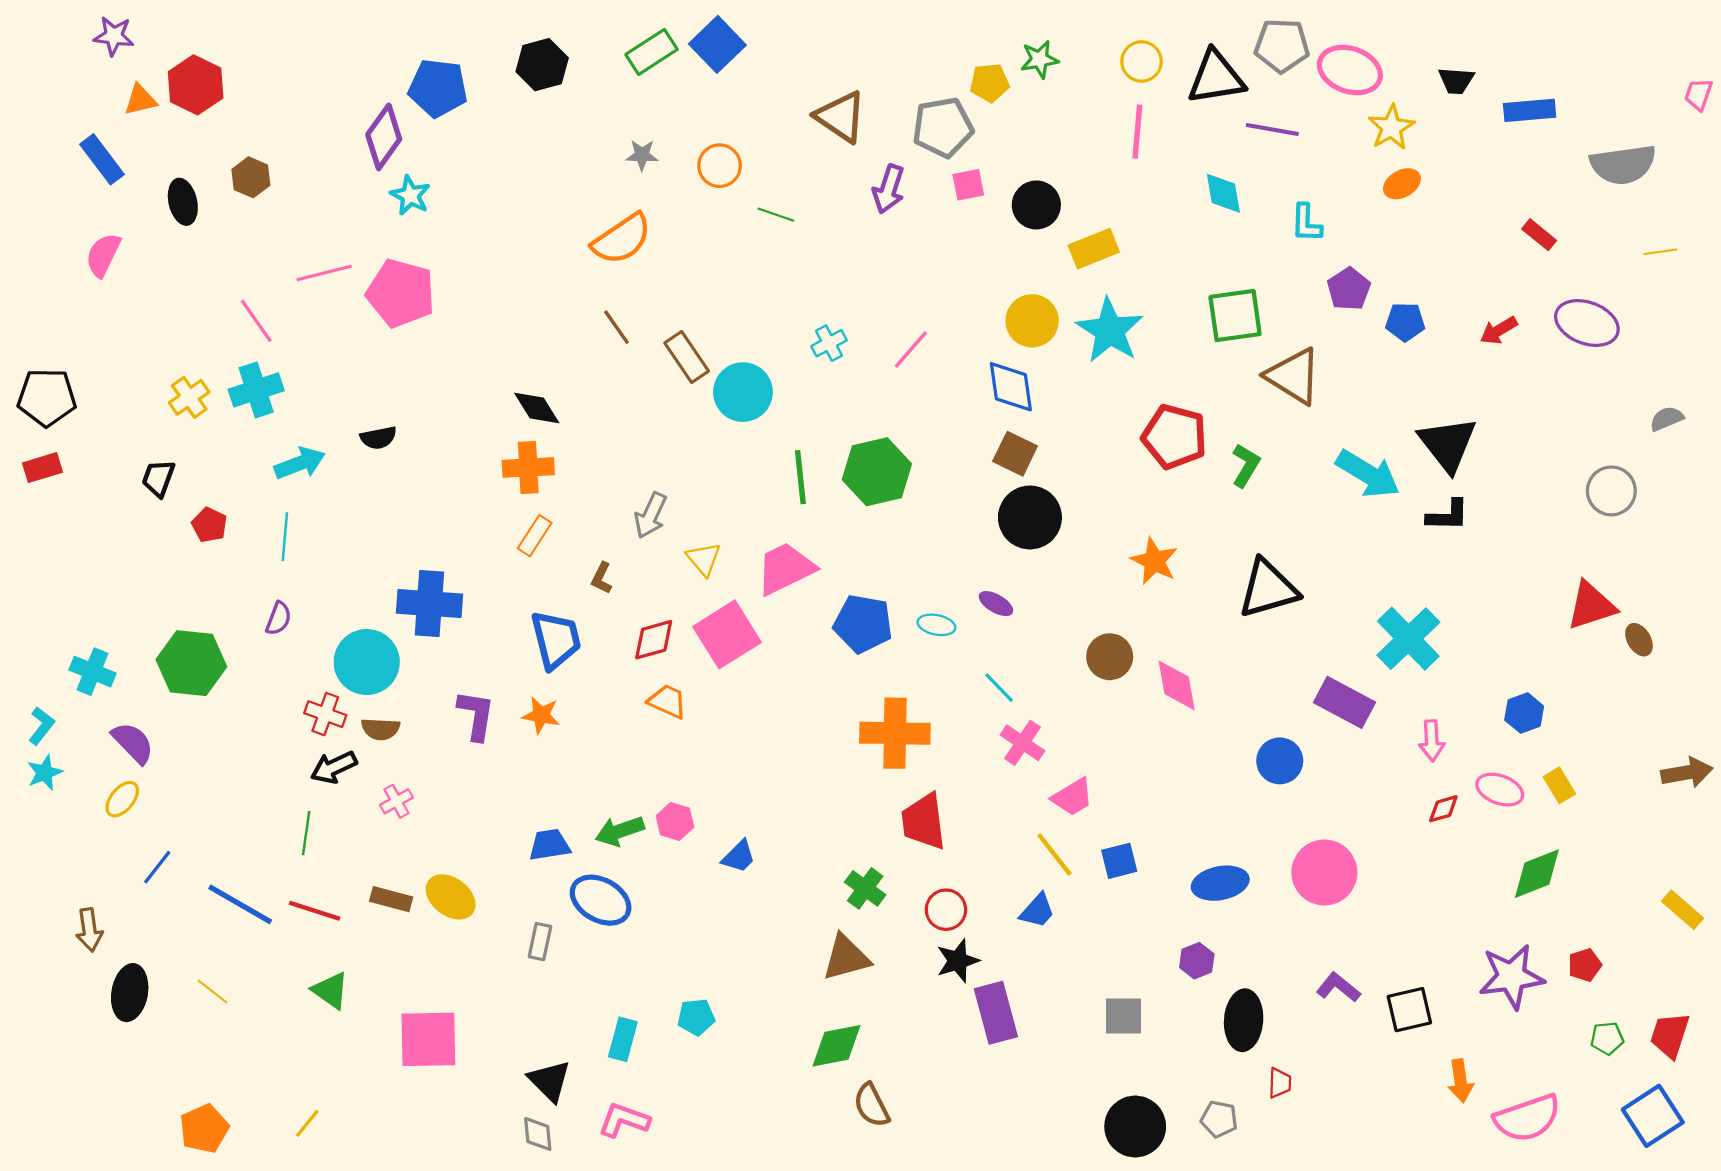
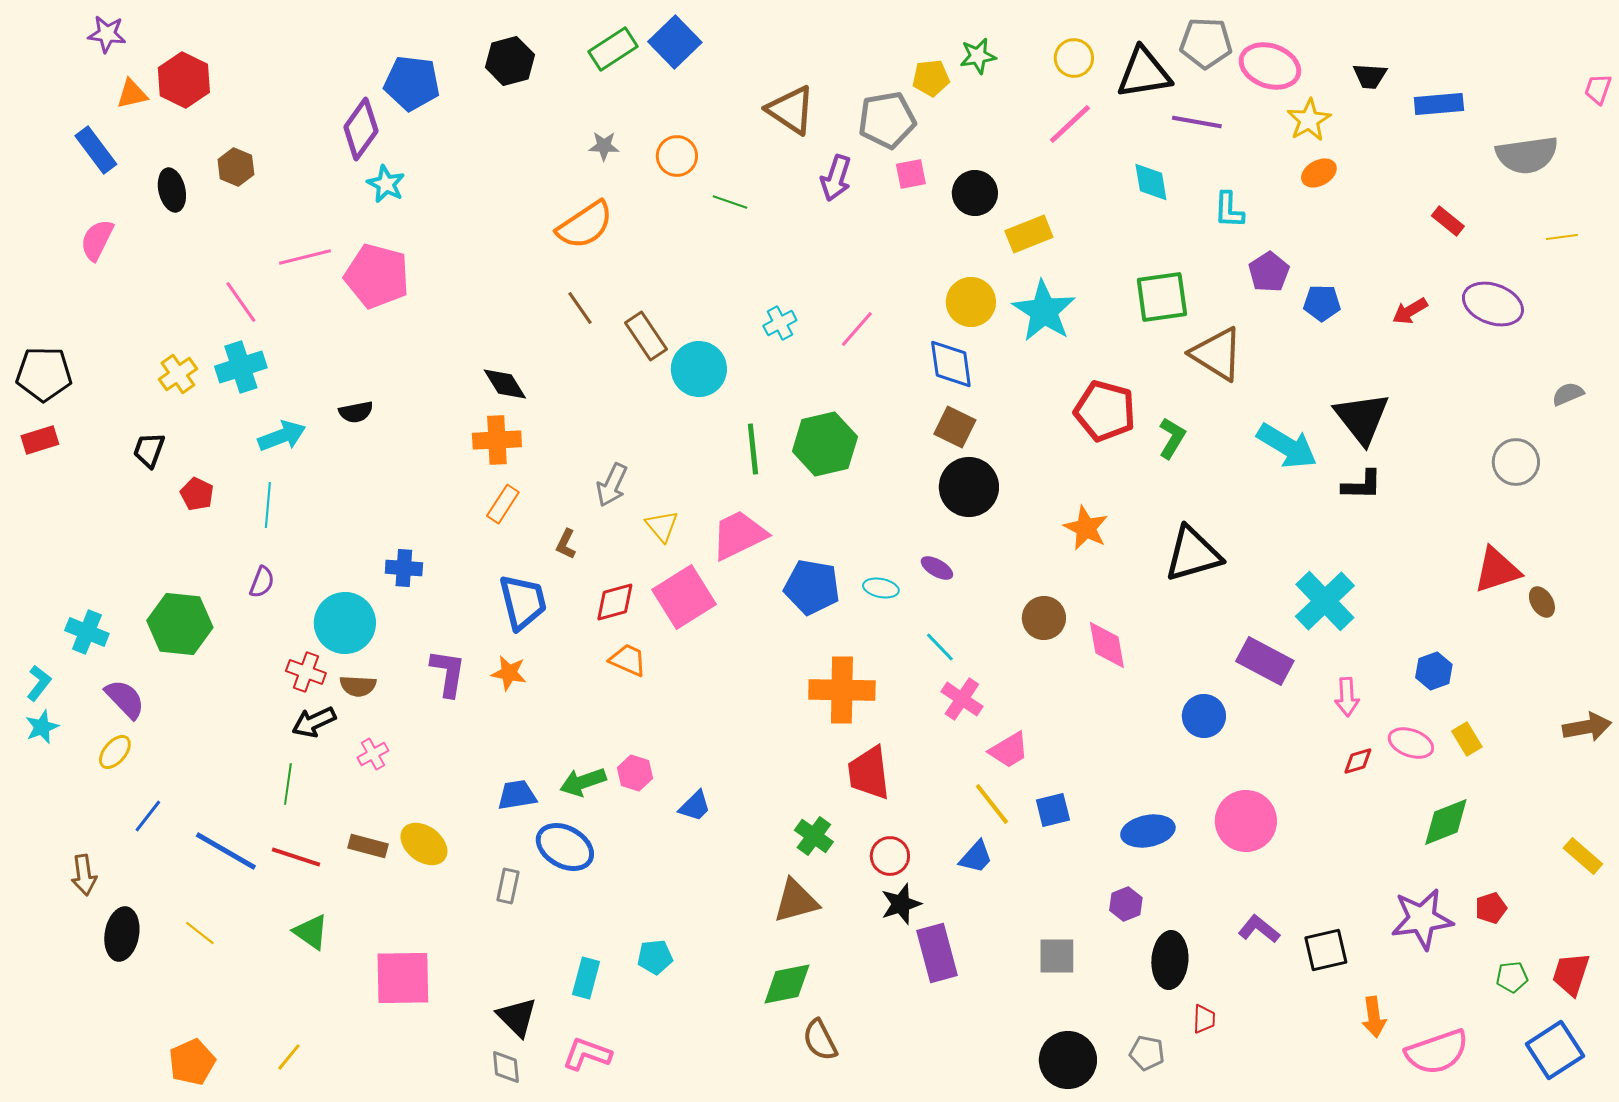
pink line: (1137, 132) -> (1070, 124), turned 42
blue cross: (429, 604) -> (404, 568), size x0.6

